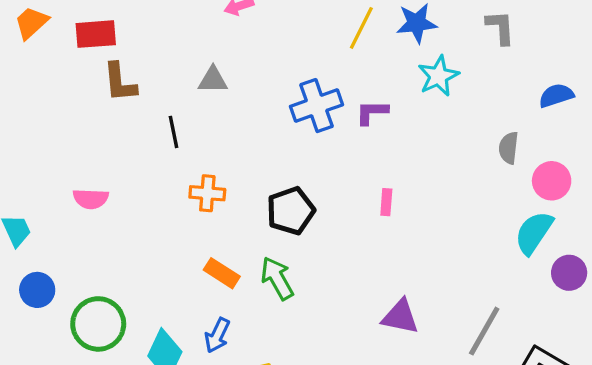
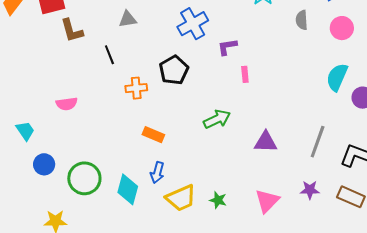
purple L-shape: (372, 112) -> (227, 47), moved
gray semicircle: (509, 148) -> (302, 20), moved
pink circle: (552, 181) -> (342, 28), moved
black pentagon: (291, 211) -> (174, 70), moved
green arrow: (277, 278) -> (217, 119), moved, turned 104

